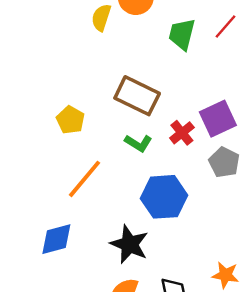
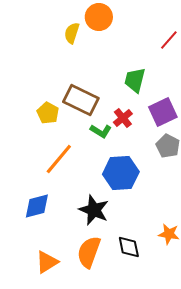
green trapezoid: (182, 34) -> (135, 80), moved
brown rectangle: (137, 96) -> (81, 100), moved
red cross: (182, 133) -> (123, 118), moved

